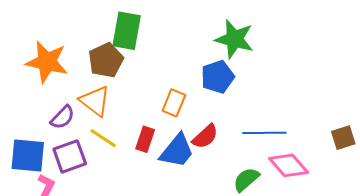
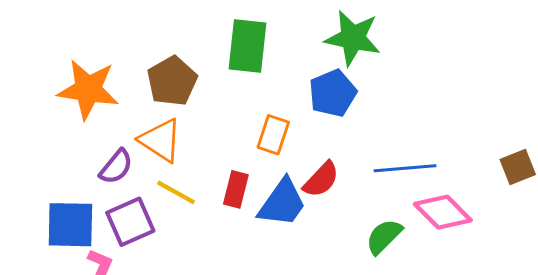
green rectangle: (127, 31) -> (247, 46), moved

